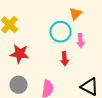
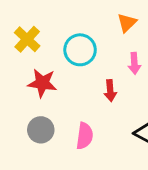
cyan circle: (60, 32) -> (80, 50), moved

